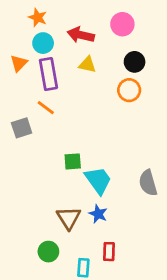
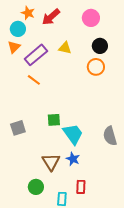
red arrow: (81, 35) -> (51, 17), moved, turned -54
cyan circle: (43, 43) -> (18, 29), moved
purple rectangle: (48, 74) -> (36, 55), turned 60
gray square: (22, 128) -> (18, 128), moved

